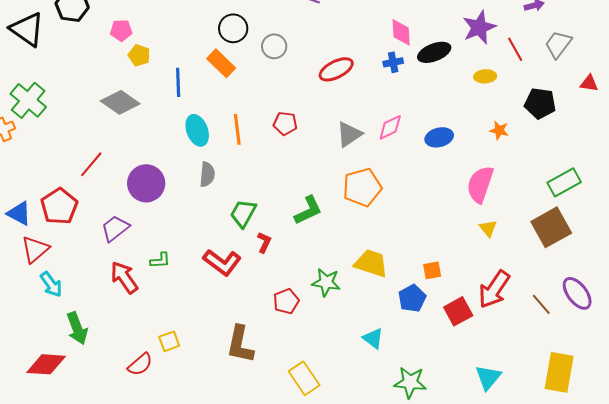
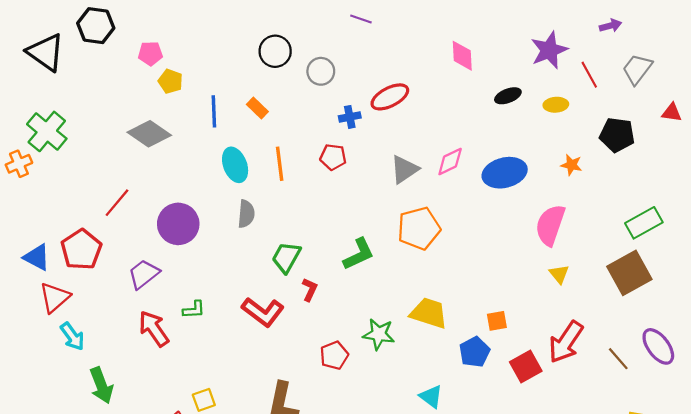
black ellipse: (434, 52) -> (508, 96), moved, size x0.7
blue cross: (393, 62) -> (350, 117), moved
orange rectangle: (221, 63) -> (257, 108), moved, size x0.7
blue ellipse: (439, 137) -> (505, 173), size x1.4

